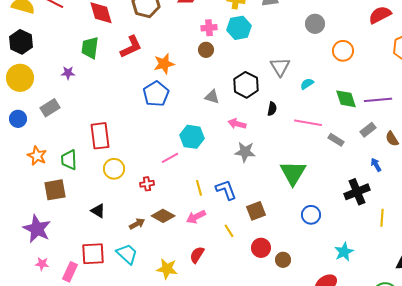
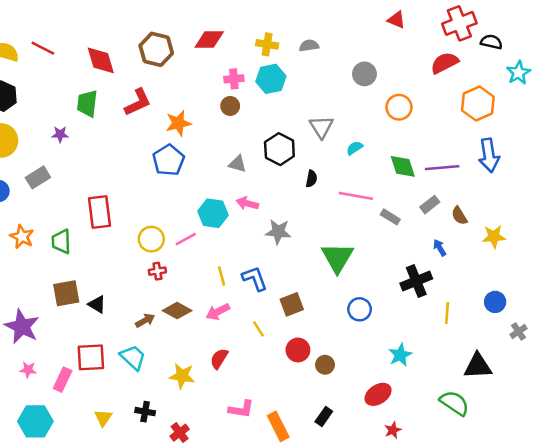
pink arrow: (237, 124) -> (247, 203), moved
yellow circle: (114, 169) -> (151, 239), moved
brown square: (55, 190) -> (66, 293), moved

